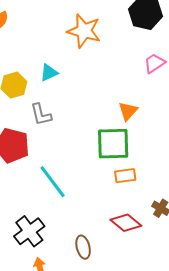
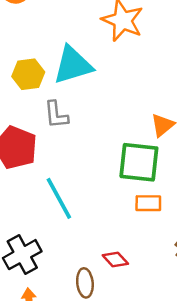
cyan triangle: (49, 73) -> (73, 65), size x1.8
red diamond: (126, 223) -> (115, 260), moved, size x0.7

